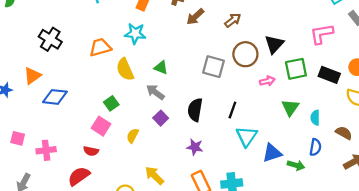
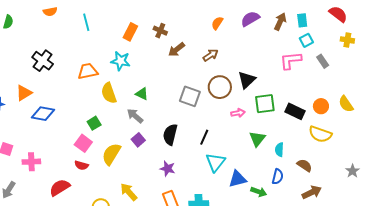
pink L-shape: (322, 34) -> (291, 60), moved
yellow semicircle: (133, 136) -> (111, 154), size x1.6
red semicircle: (91, 151) -> (81, 165), moved

